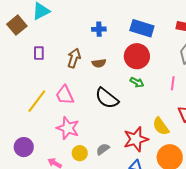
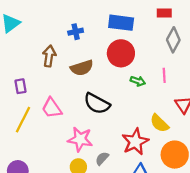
purple rectangle: (39, 53) -> (20, 86), moved
brown arrow: (74, 58) -> (49, 56), moved
brown semicircle: (99, 63) -> (82, 68), size x1.5
green arrow: (137, 82) -> (138, 81), moved
pink star: (68, 128) -> (80, 139), moved

